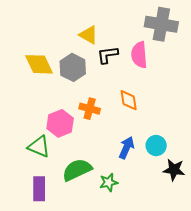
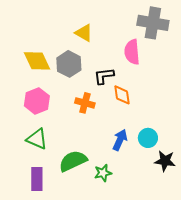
black L-shape: (108, 55) -> (104, 76), moved
pink hexagon: (60, 123) -> (37, 101), moved

